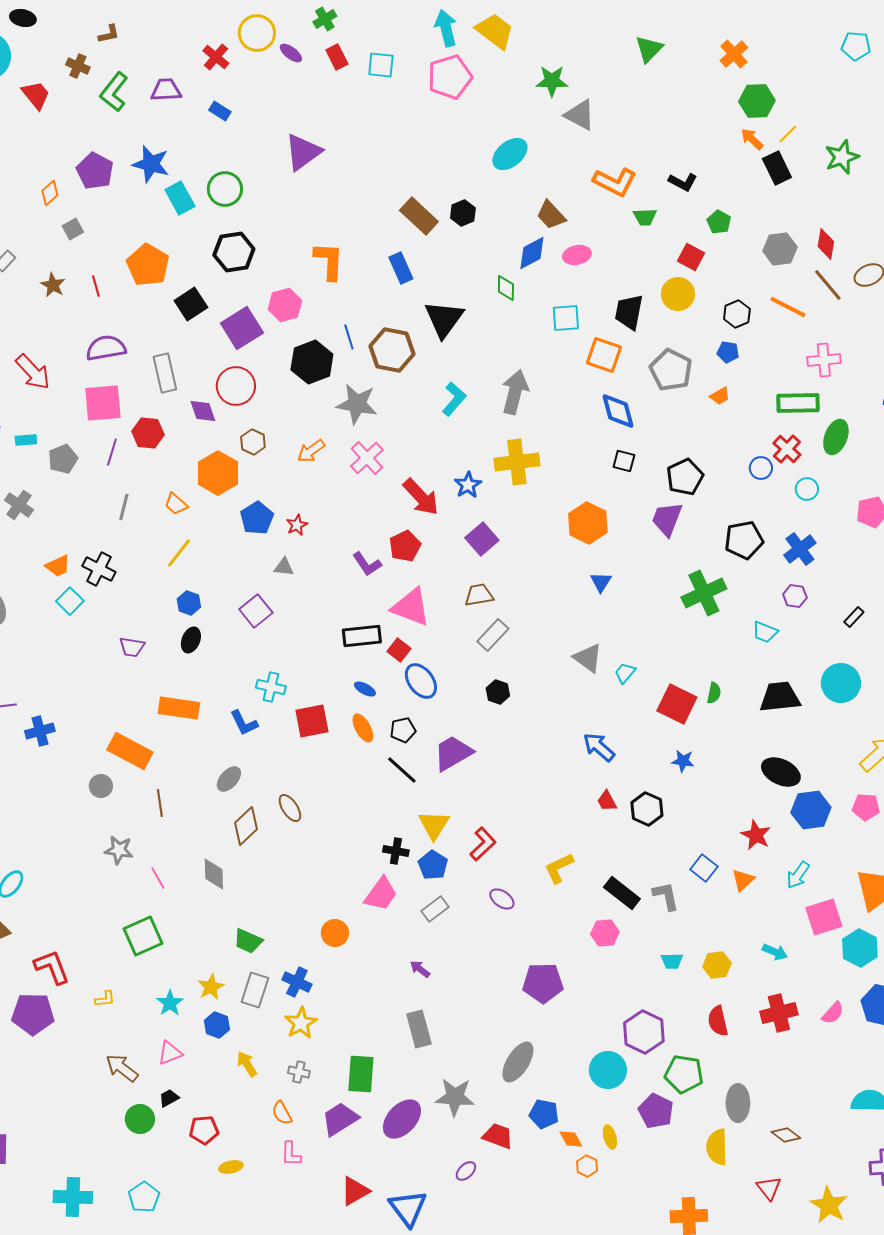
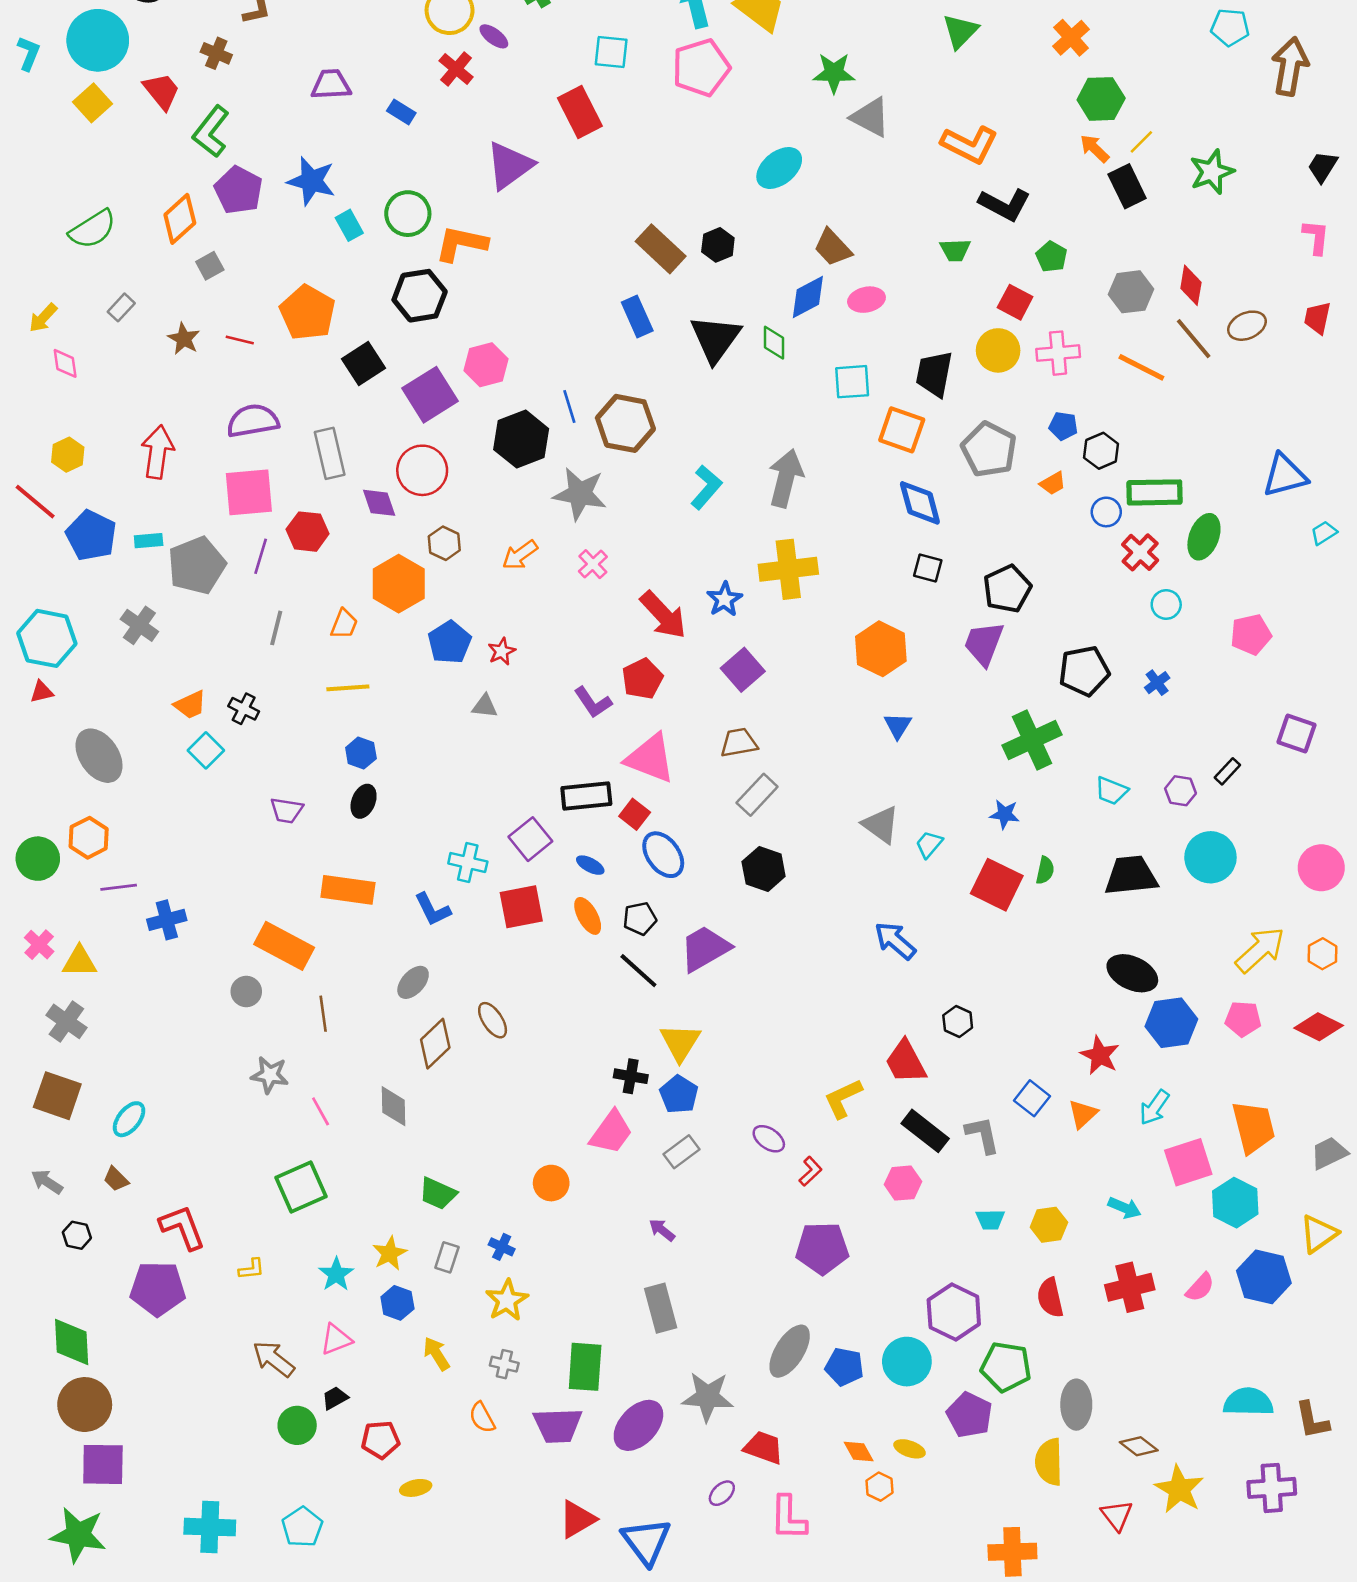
red cross: (216, 57) -> (456, 69), moved
red rectangle: (337, 57) -> (580, 112), moved, size x1.5
green L-shape: (114, 92) -> (211, 132), moved
orange L-shape: (615, 182) -> (969, 145), moved
black L-shape: (683, 182) -> (1005, 204), size x1.4
orange diamond: (50, 193) -> (180, 219), size x1.5
cyan rectangle: (180, 198) -> (349, 225), size x0.7
orange L-shape: (329, 261) -> (461, 244), moved, turned -81
red line: (96, 286) -> (240, 340), turned -60
black hexagon: (737, 314) -> (1101, 451), moved
black triangle: (444, 319) -> (715, 339), moved
pink cross: (824, 360) -> (1058, 353), moved
red arrow: (33, 372) -> (158, 452), turned -129
pink cross: (367, 458) -> (593, 564), size x0.7
gray pentagon: (63, 459) -> (197, 565), size x1.5
blue circle: (761, 468) -> (1106, 512), moved
orange trapezoid: (176, 504) -> (344, 624), turned -110
blue cross: (800, 549) -> (1157, 683), size x0.6
yellow line: (179, 553) -> (348, 688), turned 48
black cross: (99, 569) -> (244, 709), size x0.7
purple hexagon: (795, 596) -> (1181, 791), moved
purple square: (256, 611) -> (530, 839), moved
black hexagon: (498, 692) -> (764, 869), size x1.4
blue star: (683, 761) -> (1005, 814), moved
red trapezoid: (607, 801) -> (906, 1062), moved, size x1.6
black hexagon: (647, 809) -> (958, 1021), size x0.7
red L-shape: (483, 844) -> (810, 1171), moved, size x0.7
blue cross: (297, 982) -> (502, 1247), size x0.7
gray rectangle: (255, 990) -> (447, 1257), size x0.7
blue pentagon: (544, 1114) -> (844, 1367), moved
purple trapezoid: (340, 1119) -> (558, 1425), turned -150
yellow ellipse: (610, 1137) -> (909, 1449), turned -55
pink L-shape: (291, 1154) -> (788, 1518), moved, size x1.4
yellow star: (829, 1205) -> (1179, 1489), moved

